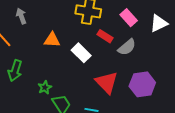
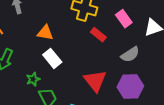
gray semicircle: (127, 47) -> (130, 54), moved
white rectangle: (81, 53) -> (52, 58), moved

